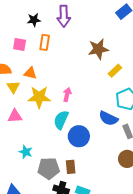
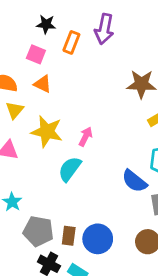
black star: (34, 20) -> (46, 24), moved
orange rectangle: (45, 42) -> (71, 42), moved
orange triangle: (30, 73) -> (43, 84), moved
blue circle: (79, 136) -> (98, 239), moved

